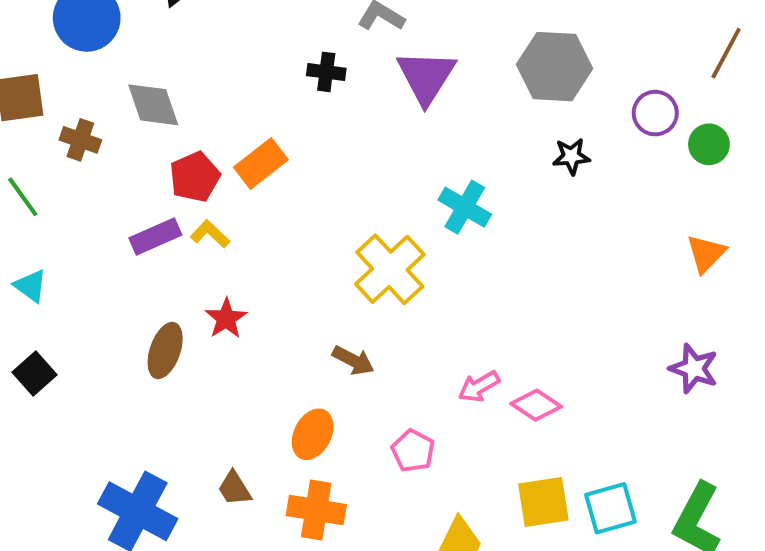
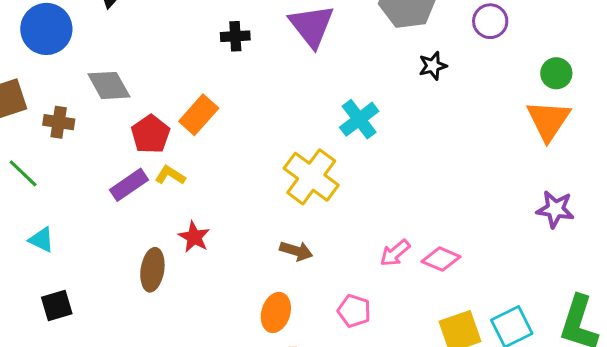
green circle: (709, 144) -> (556, 73), moved
cyan cross: (465, 207) -> (359, 119), turned 33
orange triangle: (706, 254) -> (548, 120), size x1.4
black square: (35, 373) -> (57, 305), turned 36

